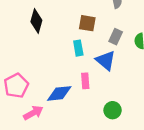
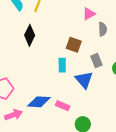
gray rectangle: (116, 37) -> (96, 61), turned -56
pink rectangle: (85, 81) -> (63, 106), moved, turned -72

